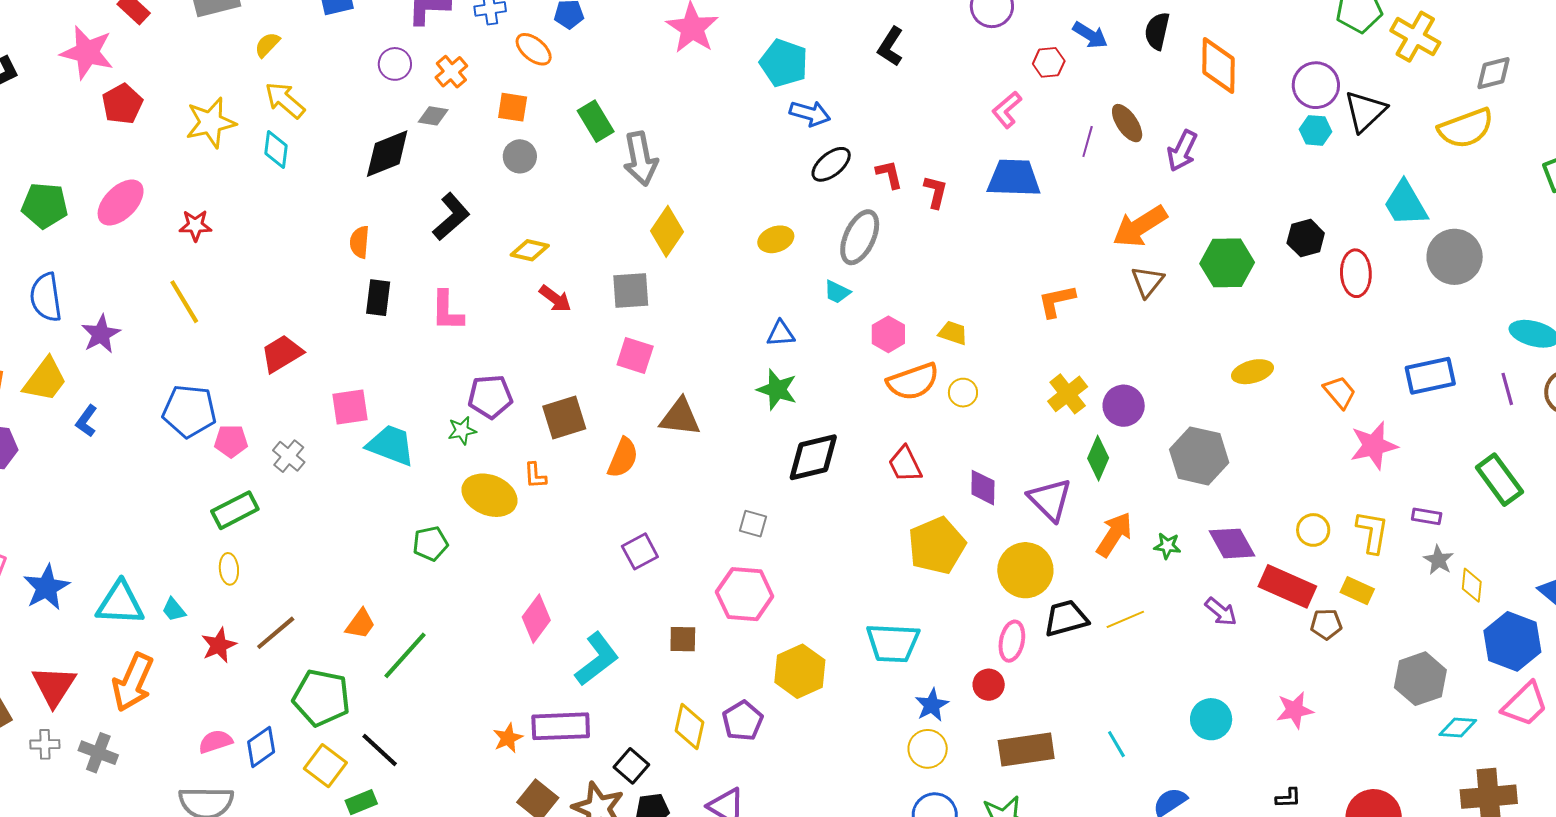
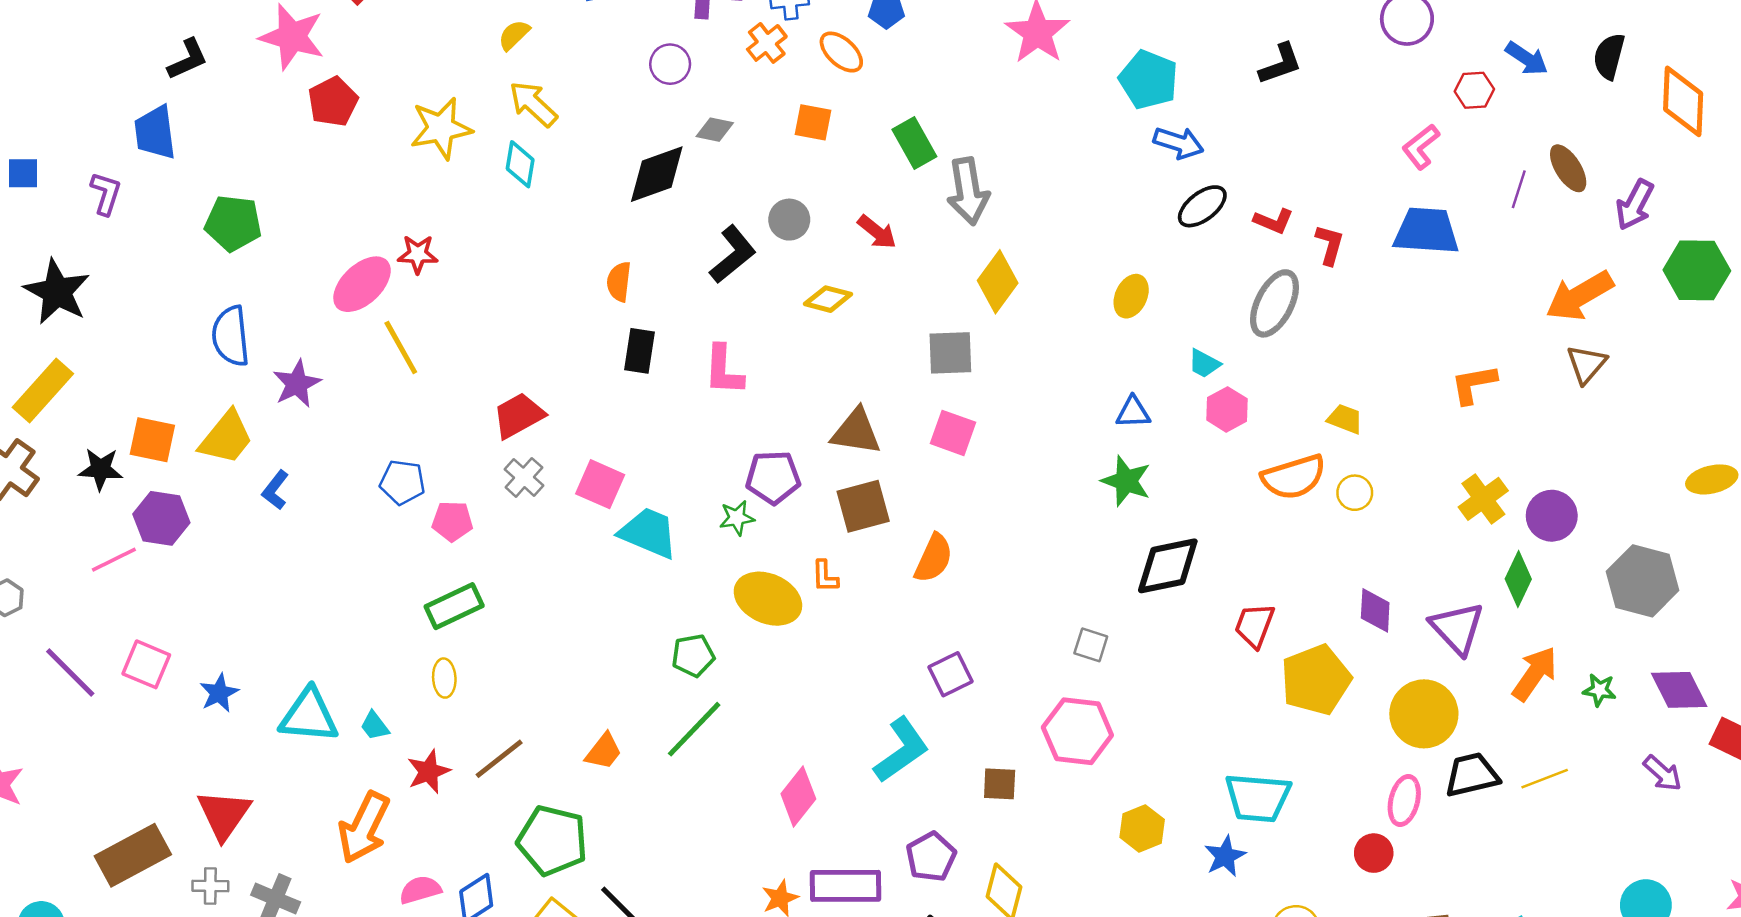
black L-shape: (890, 47) -> (1280, 64), turned -144
orange cross: (451, 72) -> (767, 43), moved
gray circle: (520, 156) -> (789, 220), moved
red L-shape: (889, 174) -> (1274, 221), turned 124
pink ellipse: (121, 202) -> (362, 284), moved
gray ellipse: (860, 237) -> (1274, 303), moved
yellow ellipse: (776, 239) -> (1131, 296), turned -48
green hexagon: (1227, 263) -> (1697, 270), moved
red arrow: (555, 299) -> (877, 232), moved
pink hexagon: (888, 334) -> (1227, 409), moved
pink square: (350, 407) -> (600, 484), turned 30
blue pentagon: (189, 411) -> (402, 482), size x0.7
brown triangle: (680, 417) -> (856, 432), moved
gray cross: (289, 456) -> (524, 477), moved
red trapezoid: (905, 464) -> (1255, 625), moved, turned 45
blue star: (46, 587) -> (219, 693), size x0.7
pink diamond: (536, 619) -> (798, 796), moved
green line: (405, 655) -> (694, 729), moved
cyan L-shape: (597, 659) -> (901, 750), moved
yellow hexagon: (800, 671) -> (1142, 828), size x0.7
orange arrow: (133, 682) -> (364, 828), moved
blue star: (932, 705) -> (1225, 856), moved
purple pentagon: (743, 721) -> (931, 857), moved

